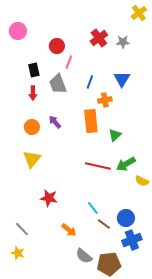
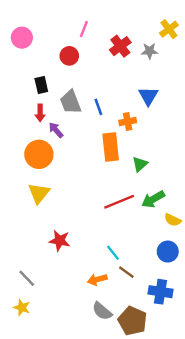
yellow cross: (139, 13) -> (169, 29), moved
pink line: (69, 62) -> (84, 29), moved
blue line: (90, 82) -> (98, 107), moved, turned -40
purple arrow: (55, 122) -> (56, 130), moved
orange circle: (32, 127) -> (39, 154), size x1.5
red line: (98, 166) -> (119, 202), turned -35
blue circle: (126, 218) -> (168, 252), moved
orange arrow: (69, 230) -> (97, 279), moved, turned 126
blue cross: (132, 240) -> (160, 292), turned 30
brown pentagon: (109, 264) -> (132, 321), turned 30

